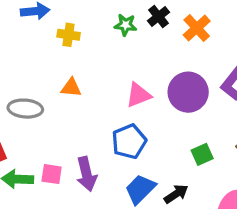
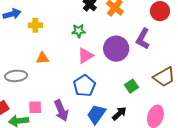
green star: (126, 25) -> (79, 31), moved
pink square: (52, 174) -> (35, 107), moved

